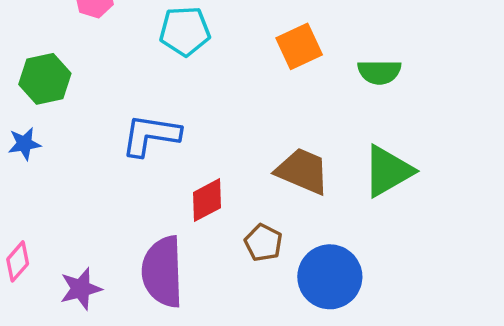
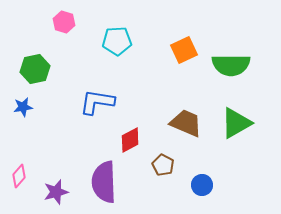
green semicircle: (379, 72) -> (231, 65), size x1.5
blue circle: (330, 277) -> (202, 185), size x0.6

